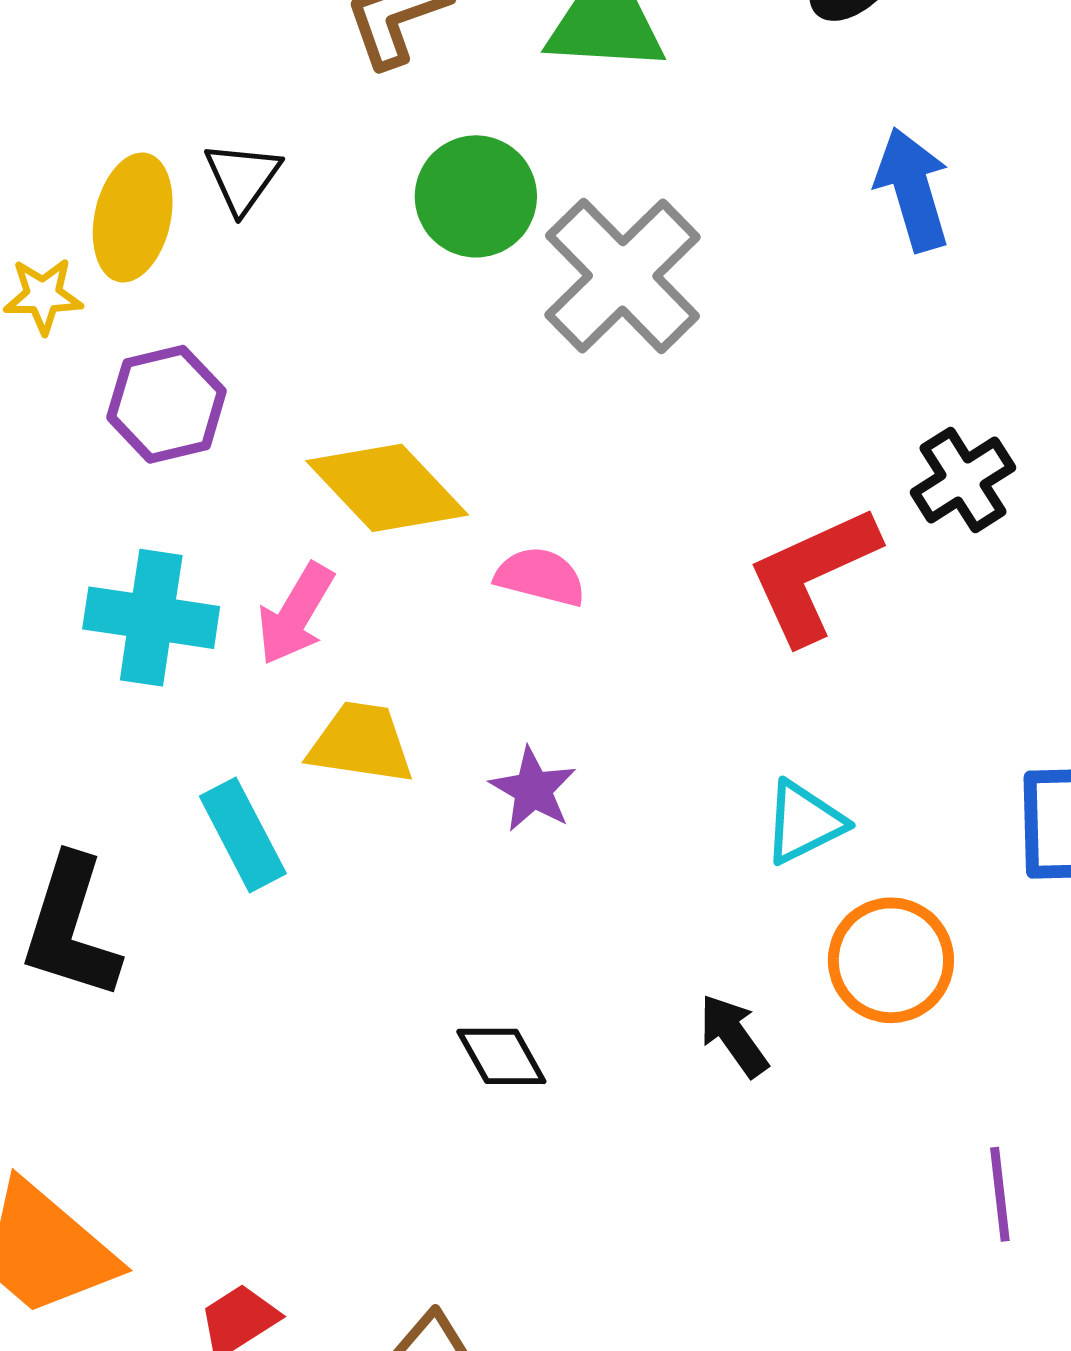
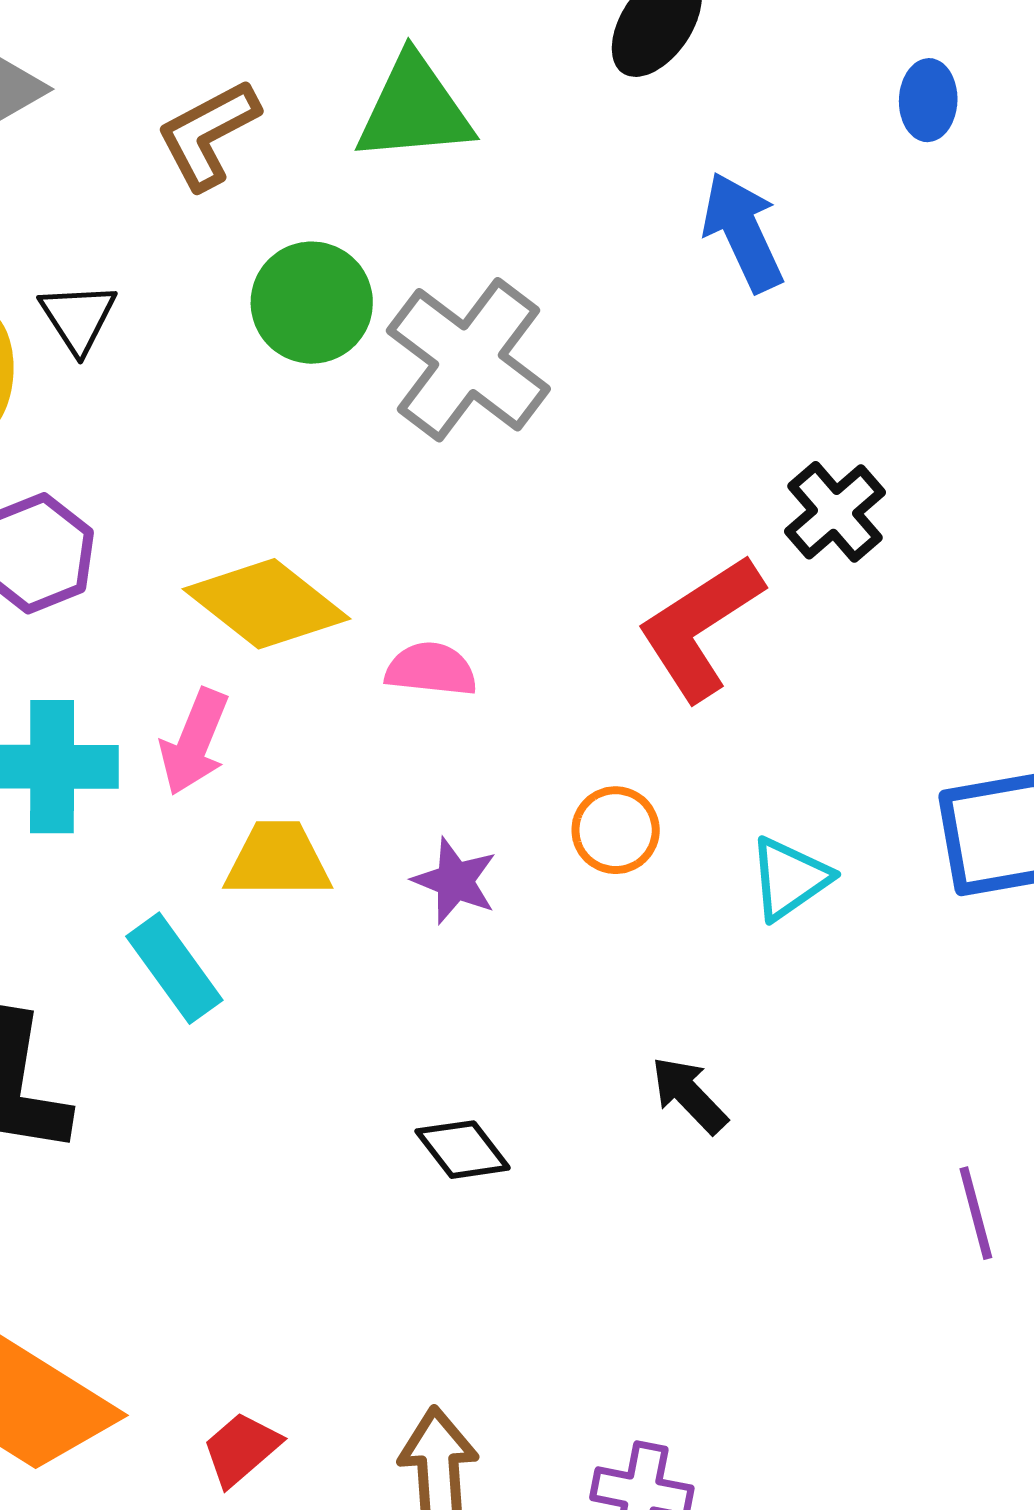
cyan triangle: (804, 822) -> (789, 879), moved
orange circle: (891, 960) -> (616, 830), moved, size x0.7

